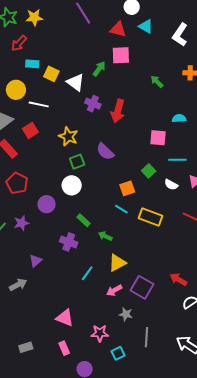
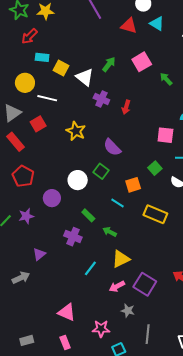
pink square: (121, 55) -> (142, 62), moved, turned -30
red arrow: (118, 111) -> (126, 107), size x0.6
green square: (77, 162) -> (101, 171), moved, turned -35
cyan line: (121, 209) -> (117, 203), moved

